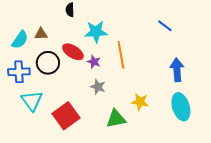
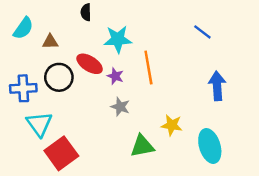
cyan semicircle: (20, 40) -> (23, 28), moved
cyan ellipse: (181, 107) -> (210, 146), moved
red square: (66, 116) -> (61, 153), moved

